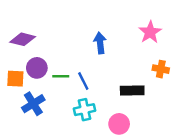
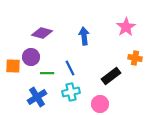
purple diamond: (23, 39) -> (42, 33), moved
green line: (61, 76) -> (47, 73), moved
black rectangle: (132, 91) -> (111, 76), turned -36
blue cross: (33, 104) -> (37, 97), moved

